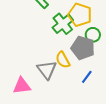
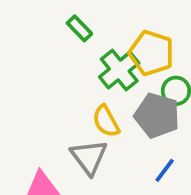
yellow semicircle: (63, 60) -> (106, 121), moved

